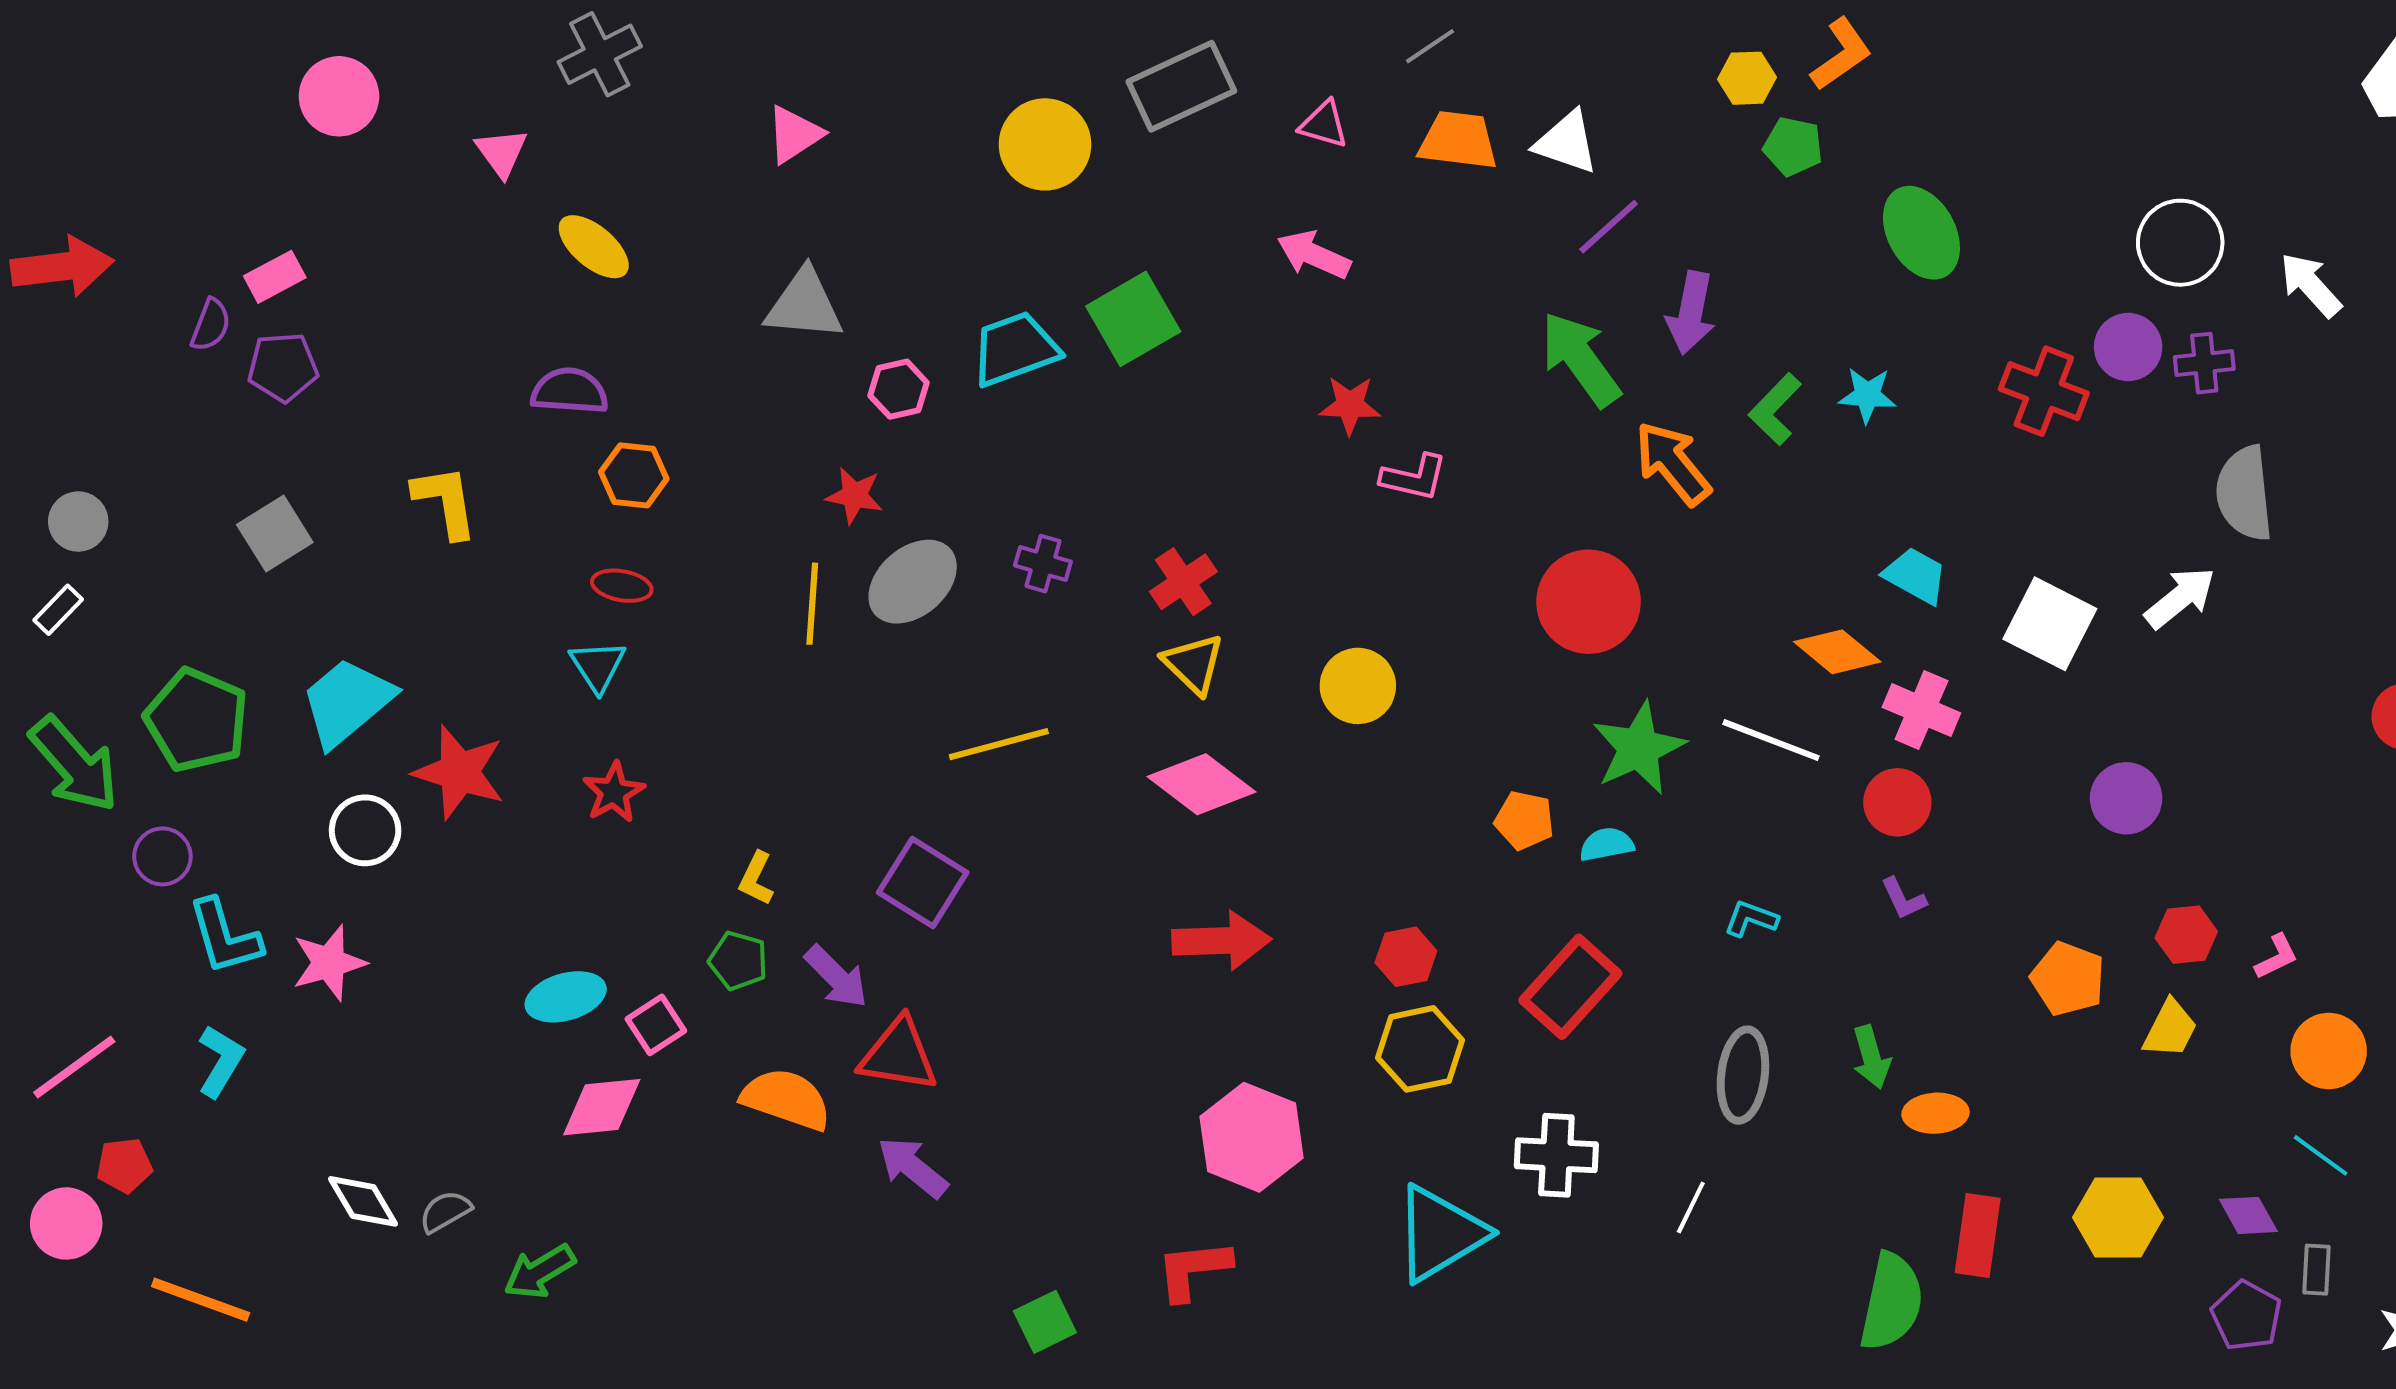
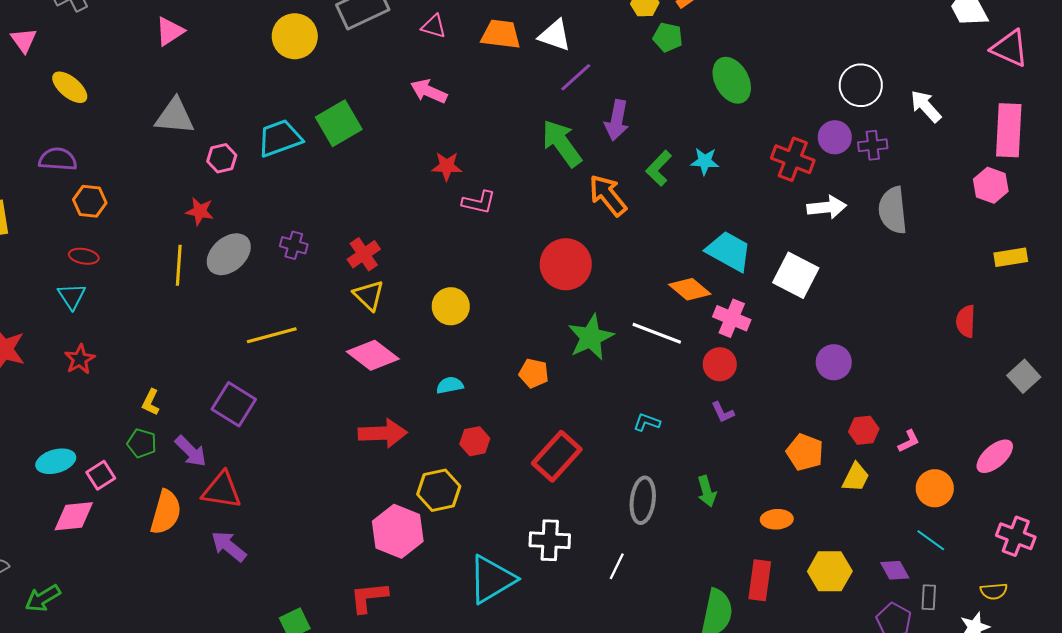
cyan trapezoid: (1915, 576) -> (729, 251), size x1.4
white arrow: (2180, 598) -> (827, 207), moved, turned 33
cyan semicircle: (1607, 844) -> (450, 385), moved
yellow hexagon: (1420, 1049) -> (439, 490), moved
orange semicircle: (786, 1099) -> (166, 512), turned 87
orange ellipse: (1935, 1113) -> (777, 519), moved

